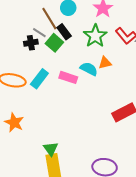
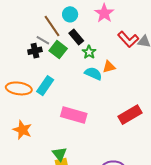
black rectangle: (64, 32) -> (76, 37), moved
green star: (95, 36) -> (89, 52), moved, size x0.6
pink rectangle: (68, 77) -> (74, 115), moved, size x1.4

